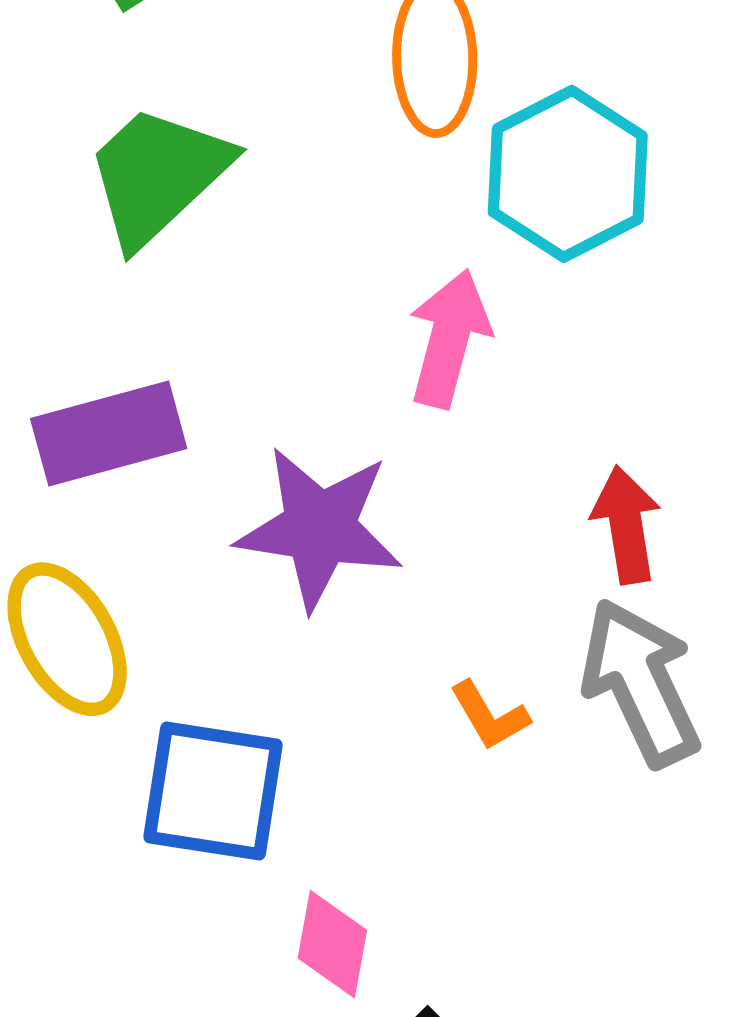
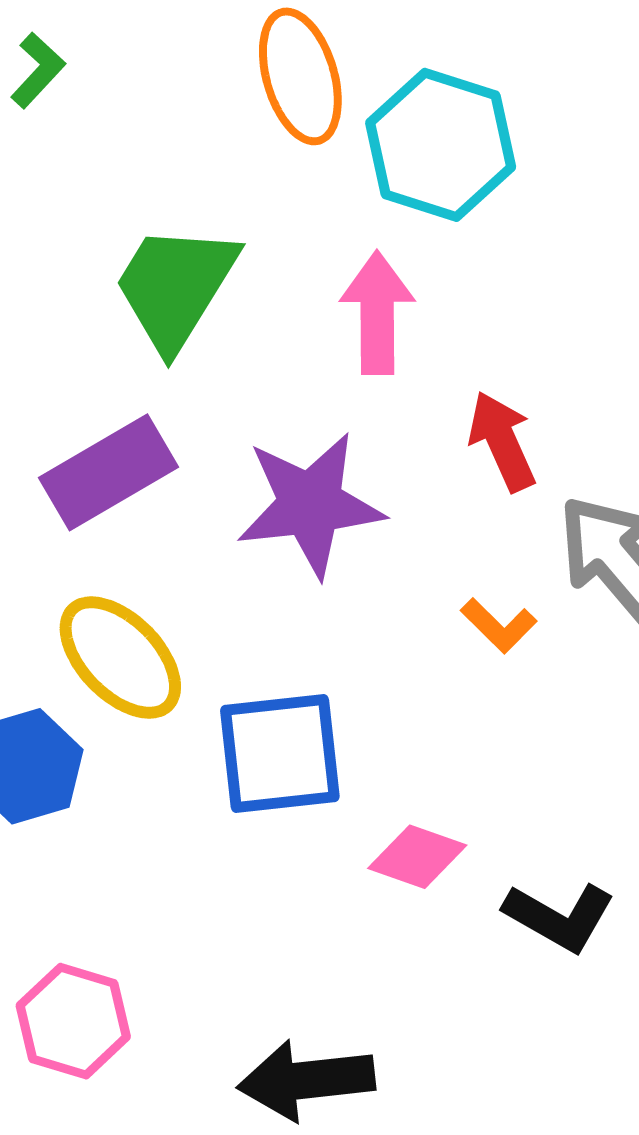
green trapezoid: (158, 175) -> (175, 287), moved
red arrow: (626, 525) -> (502, 441), moved
pink diamond: (332, 944) -> (417, 857), turned -66

